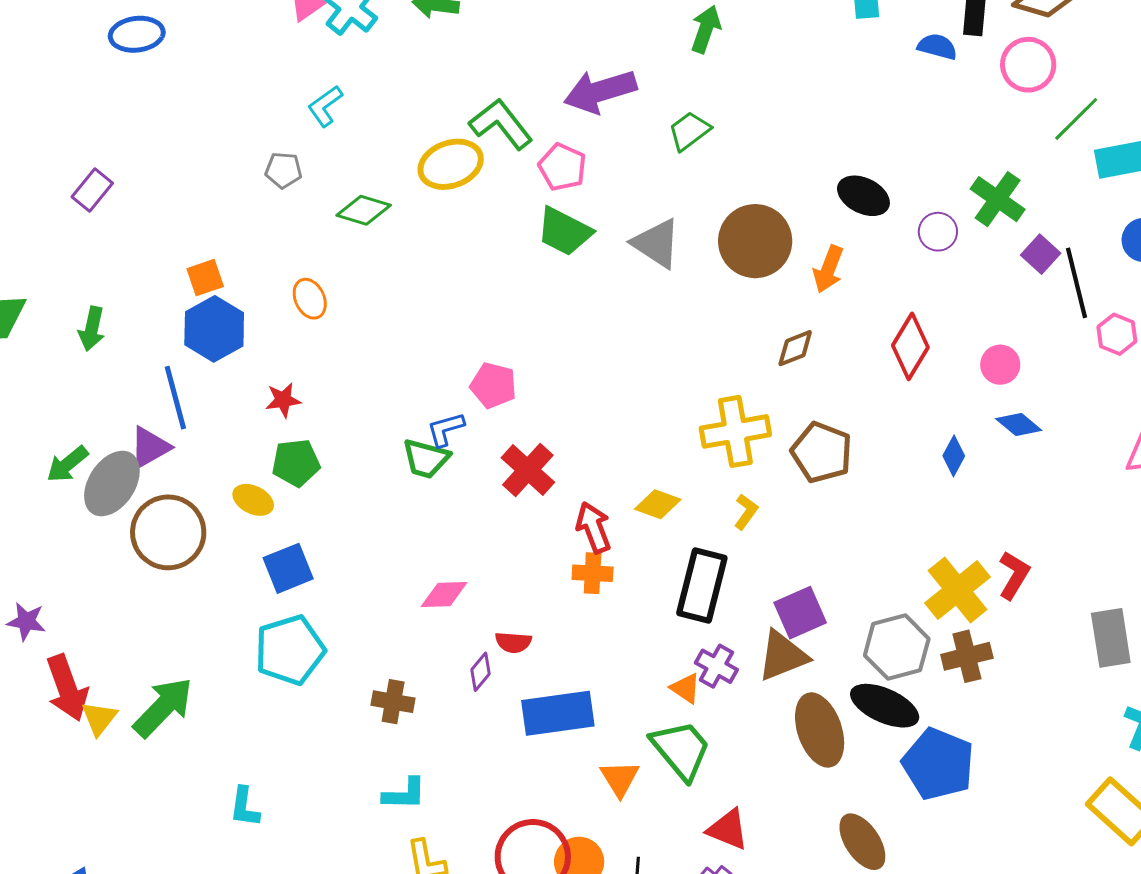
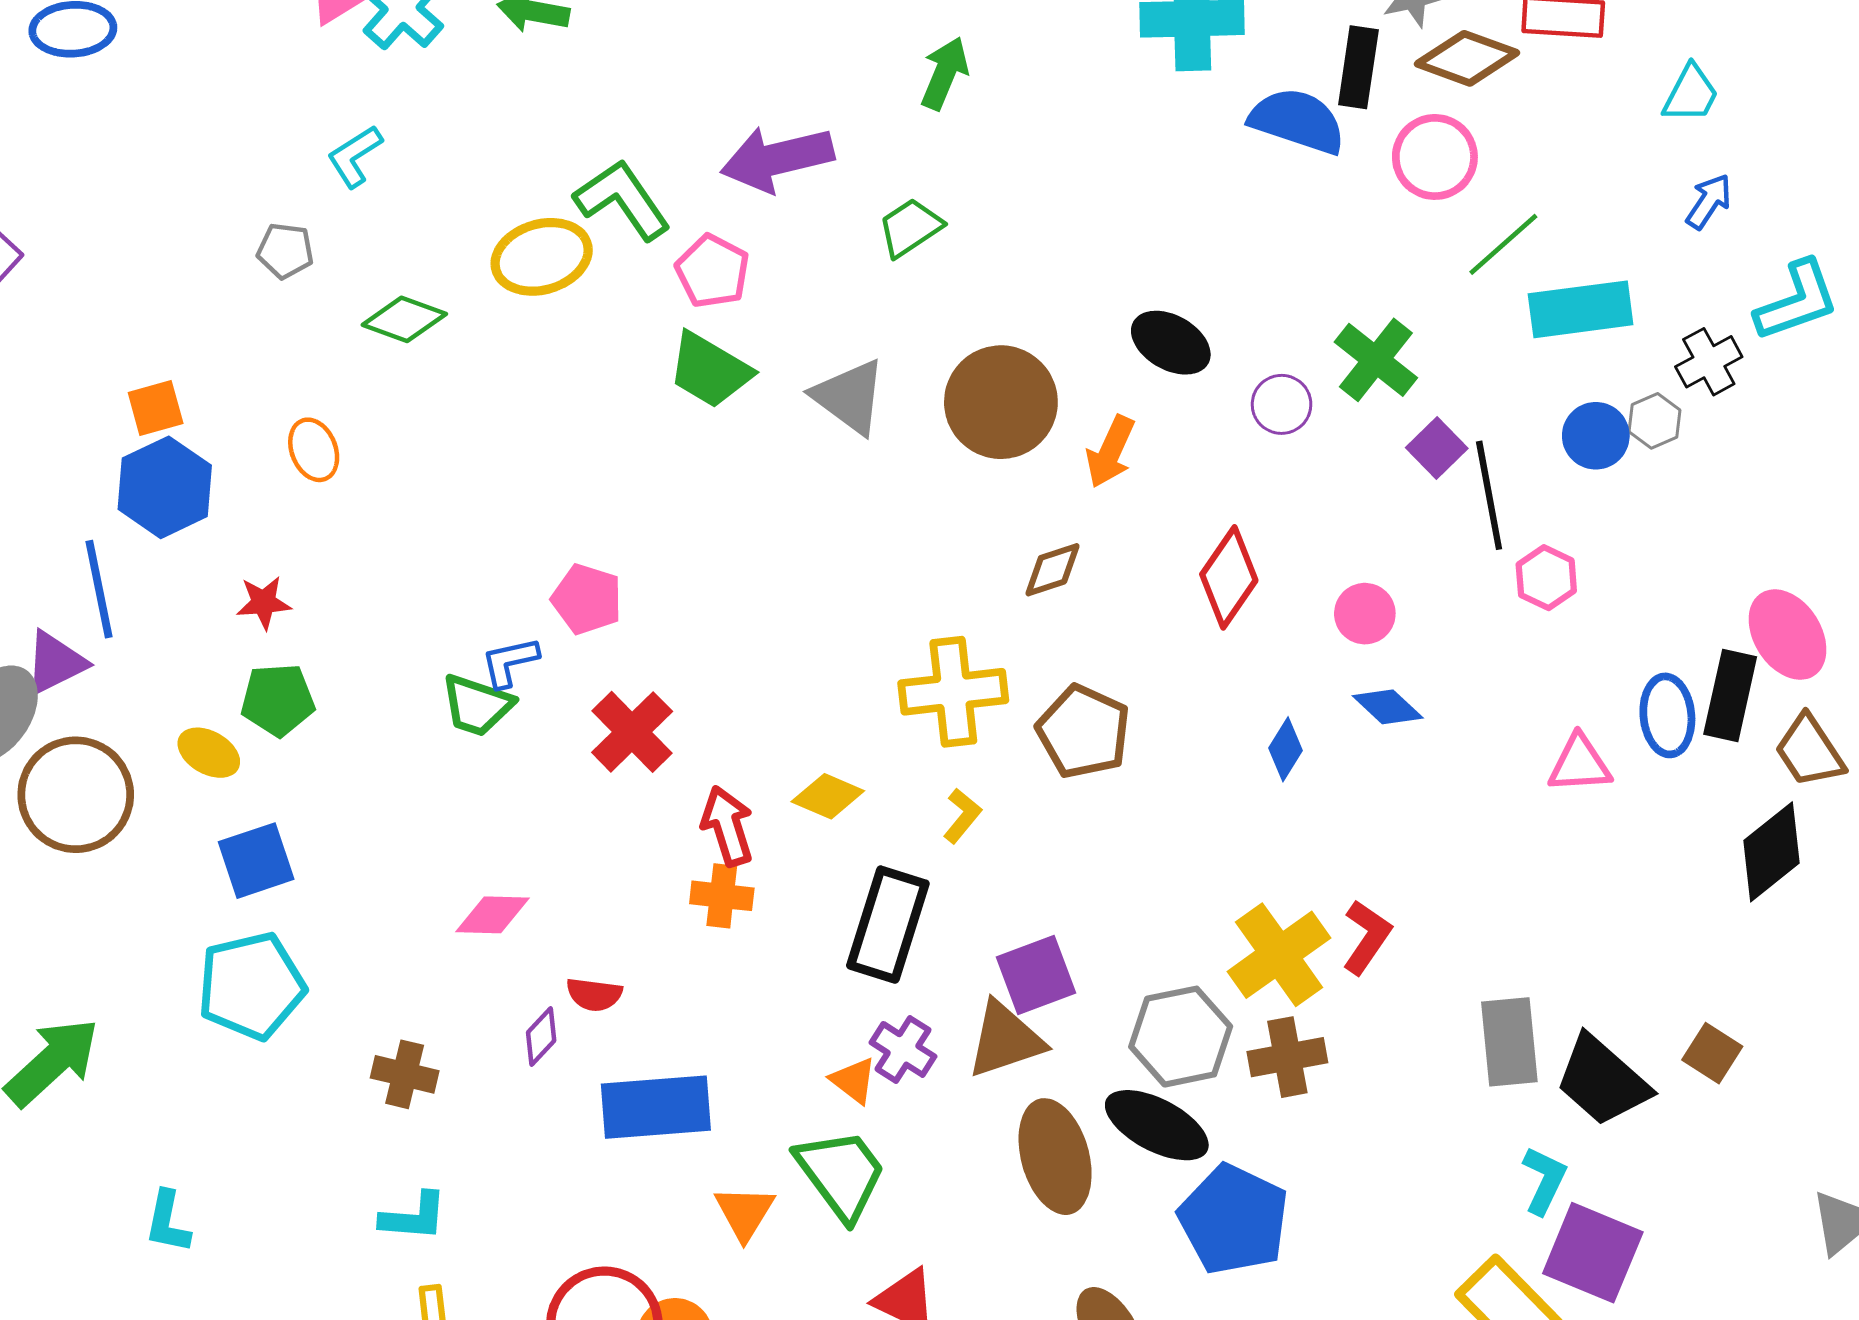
blue semicircle: (937, 47) -> (1297, 121), size x1.6

